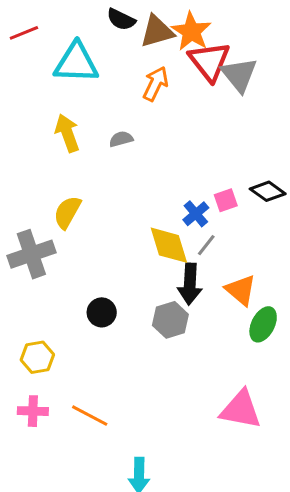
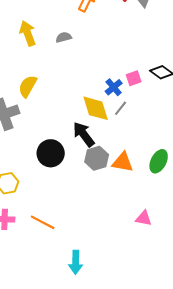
black arrow: (190, 284) -> (84, 134), moved, turned 140
orange triangle: (241, 290) -> (123, 162), moved, turned -30
black circle: (102, 312) -> (51, 153), size x1.4
pink triangle: (241, 410) -> (144, 218), size x0.6

